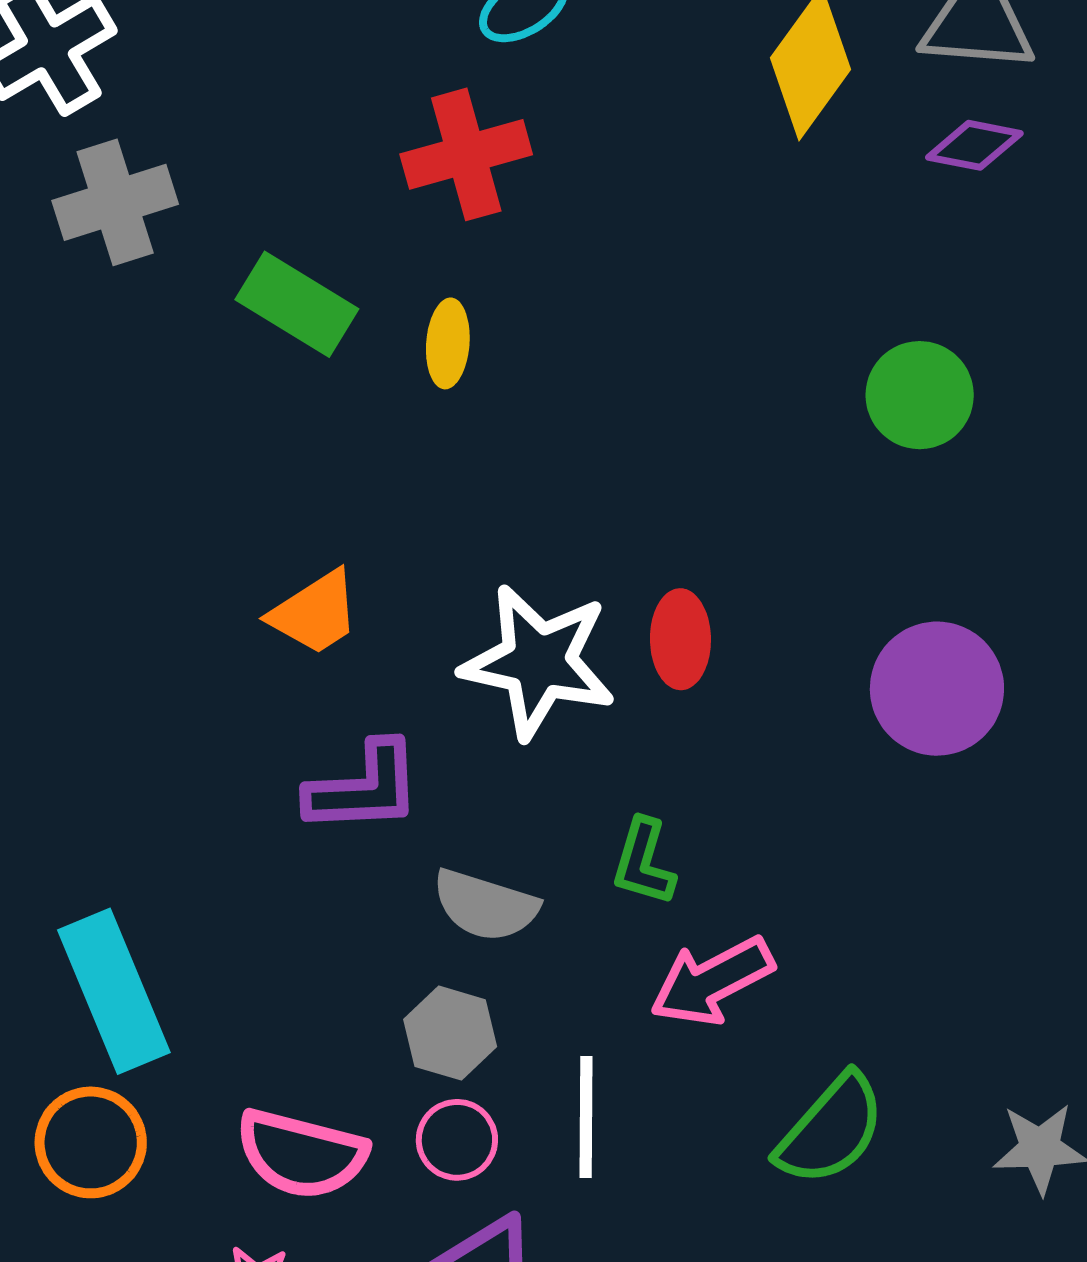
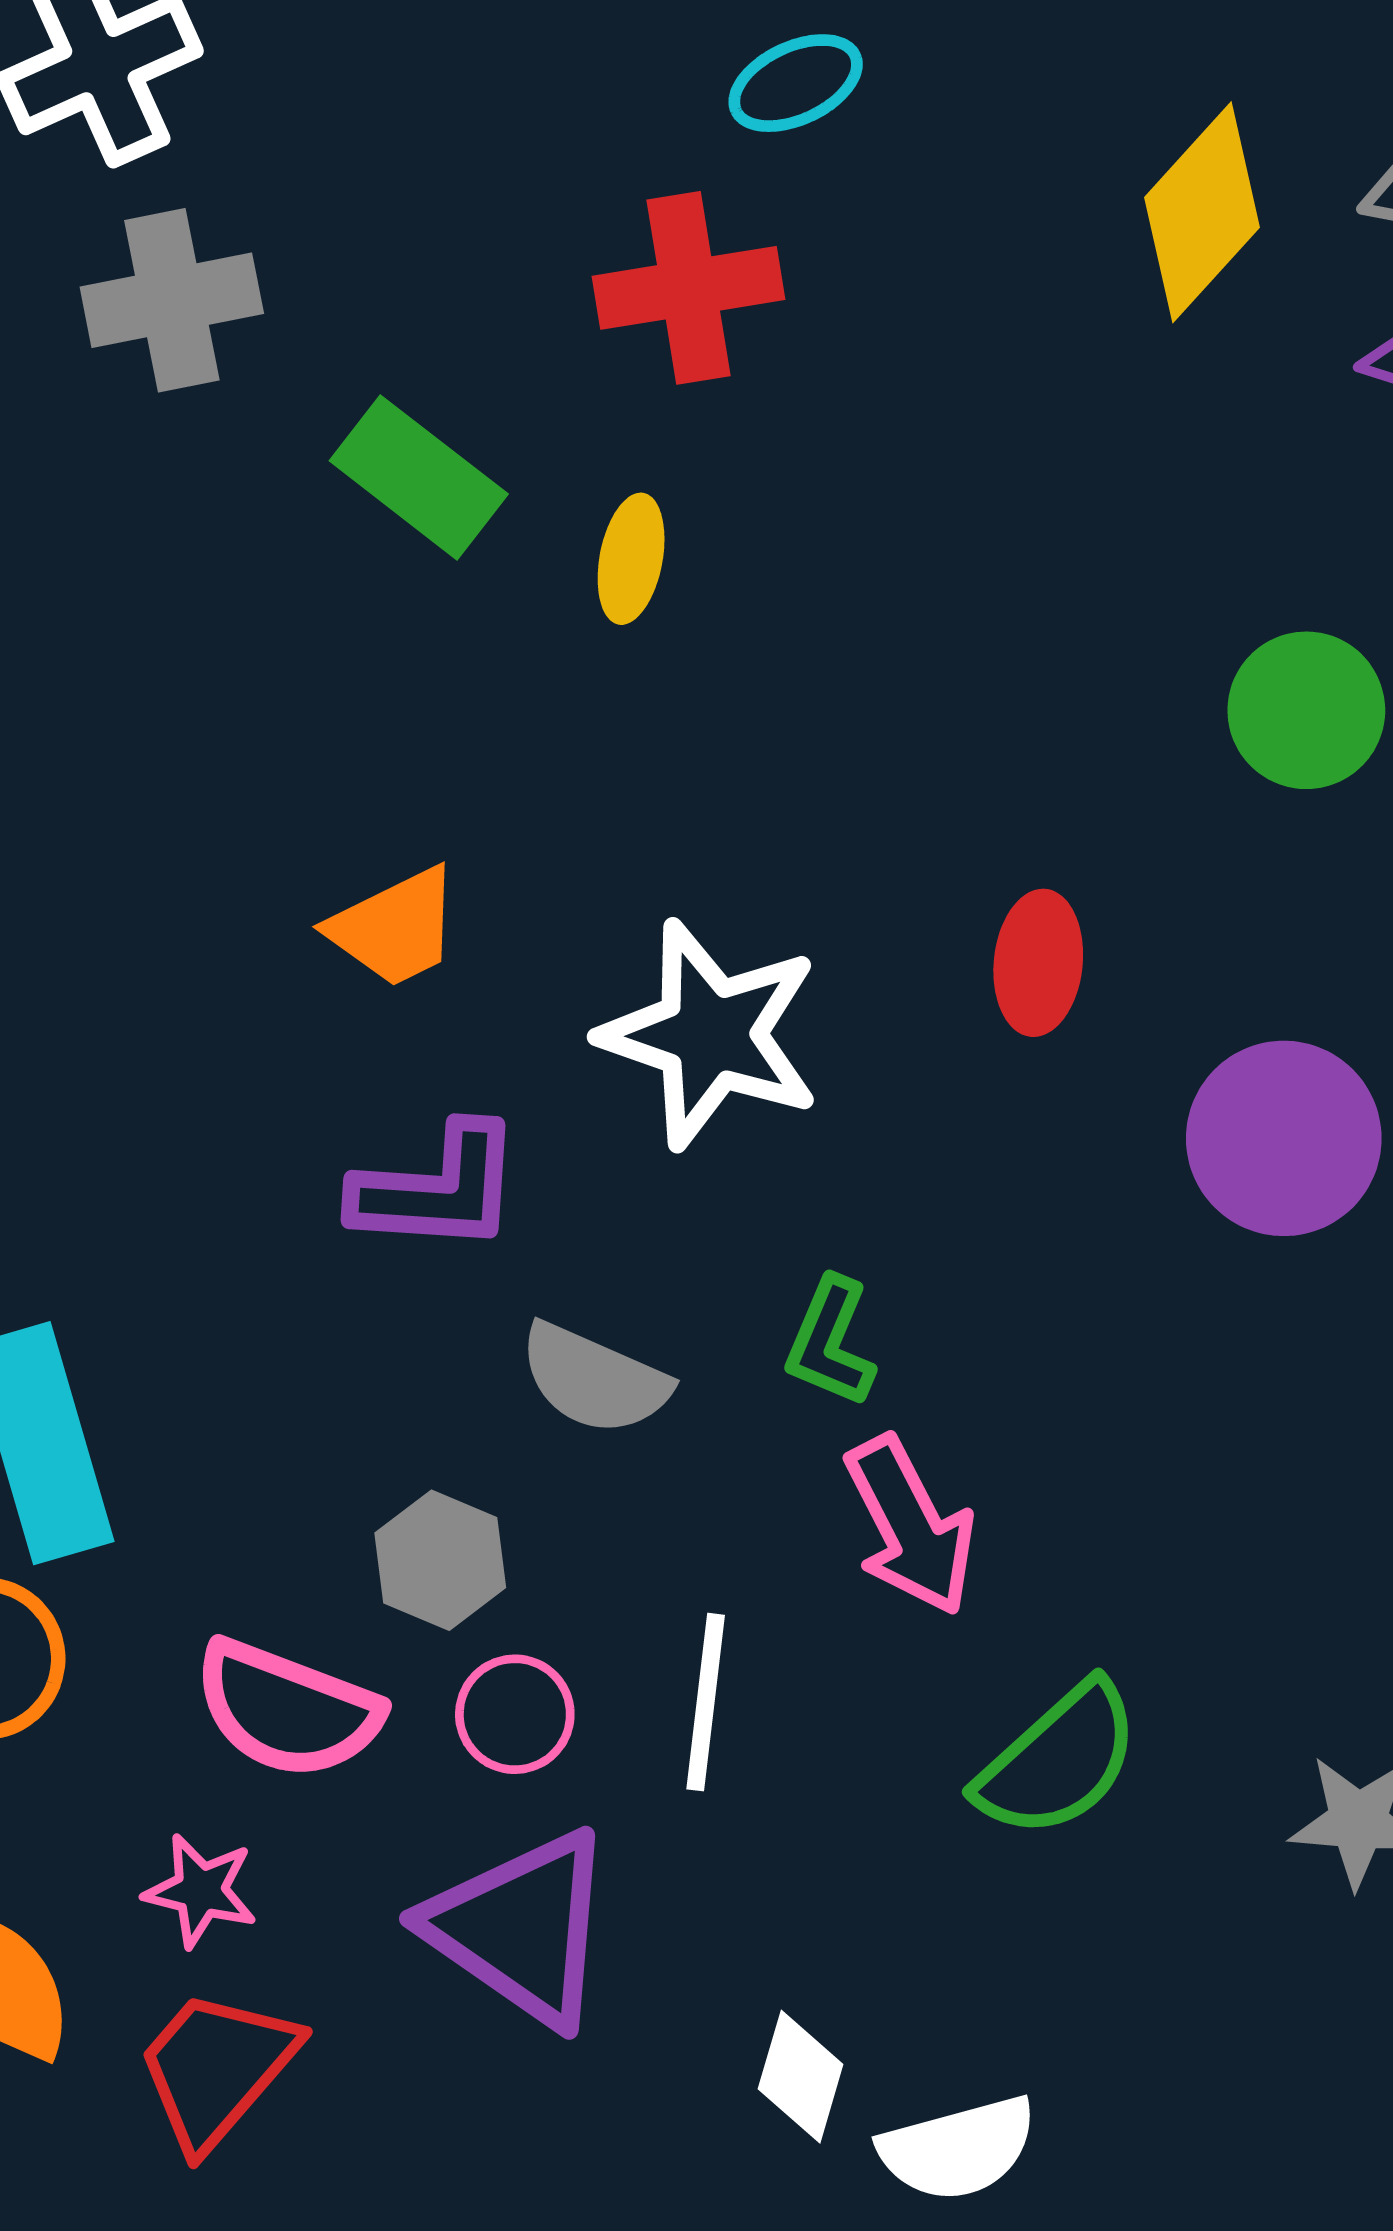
red ellipse: (680, 639) -> (1038, 963), moved
pink arrow: (712, 981) -> (910, 1526), turned -96
gray hexagon: (450, 1033) -> (440, 1560), moved

